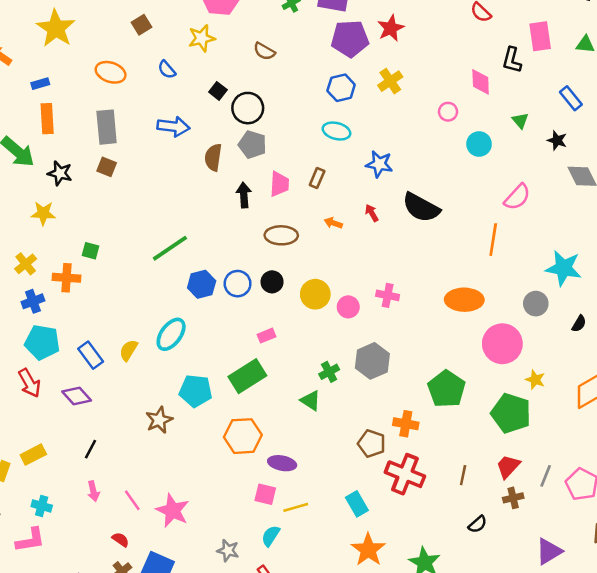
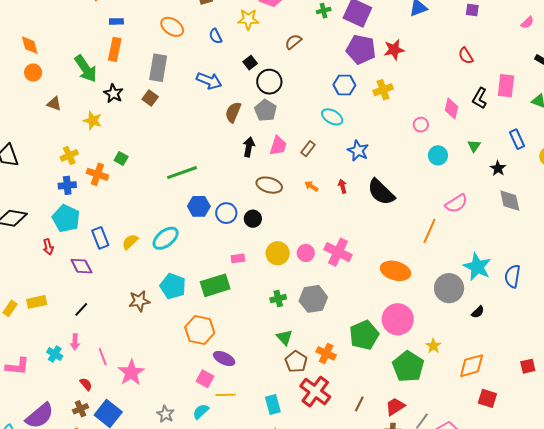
brown semicircle: (264, 51) -> (293, 42), turned 96
yellow circle: (315, 294) -> (278, 253), moved
pink cross: (388, 295) -> (338, 252), size x1.5
gray circle: (536, 304) -> (449, 288), size x1.5
pink circle: (502, 344) -> (398, 319), moved
red arrow: (29, 383) -> (48, 247), size x0.7
green triangle: (311, 401) -> (284, 337), moved
cyan cross: (42, 506) -> (55, 354), moved

